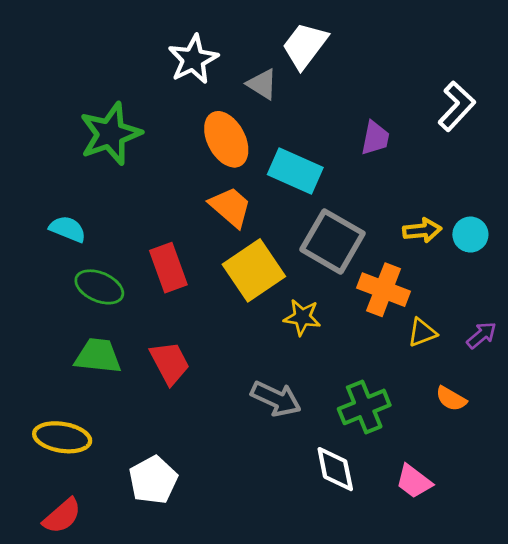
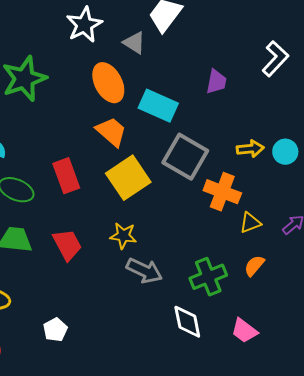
yellow star: (302, 317) -> (123, 236), moved
orange semicircle: (451, 399) -> (254, 266), moved, turned 100
white pentagon: (153, 480) -> (55, 330), size x0.7

